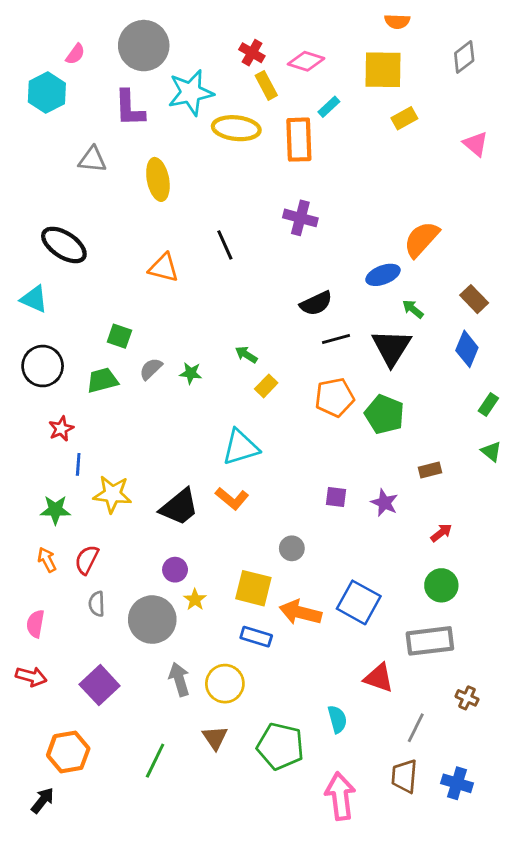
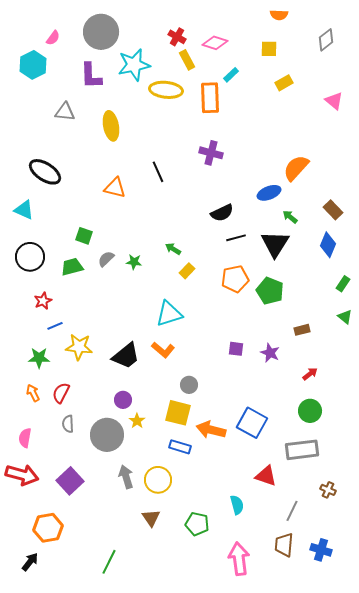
yellow square: (383, 70) -> (269, 49), size x0.6
blue line: (78, 464) -> (55, 326), turned 63
gray circle: (292, 548) -> (189, 385), moved
red arrow: (31, 676) -> (22, 475), size x1.5
green pentagon: (280, 746) -> (197, 524), size x0.7
green line: (155, 761) -> (109, 562), moved

